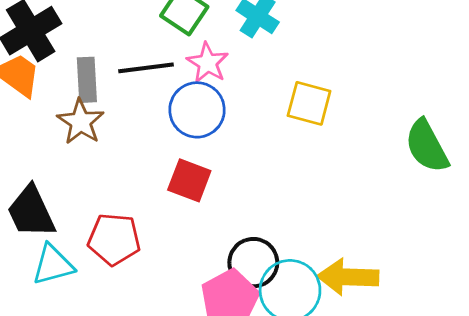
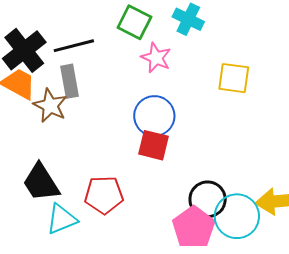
black line: (146, 68) -> (74, 46), moved
blue circle: (197, 110) -> (154, 116), moved
brown star: (81, 122) -> (50, 106), moved

